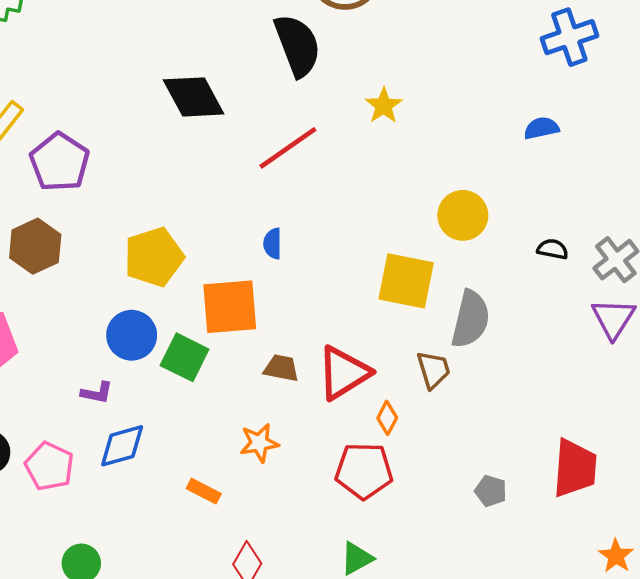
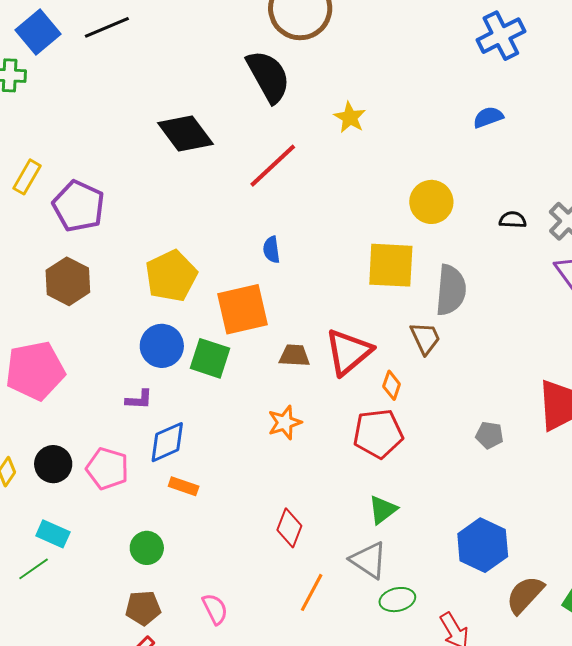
orange rectangle: (204, 491) -> (184, 486), moved

